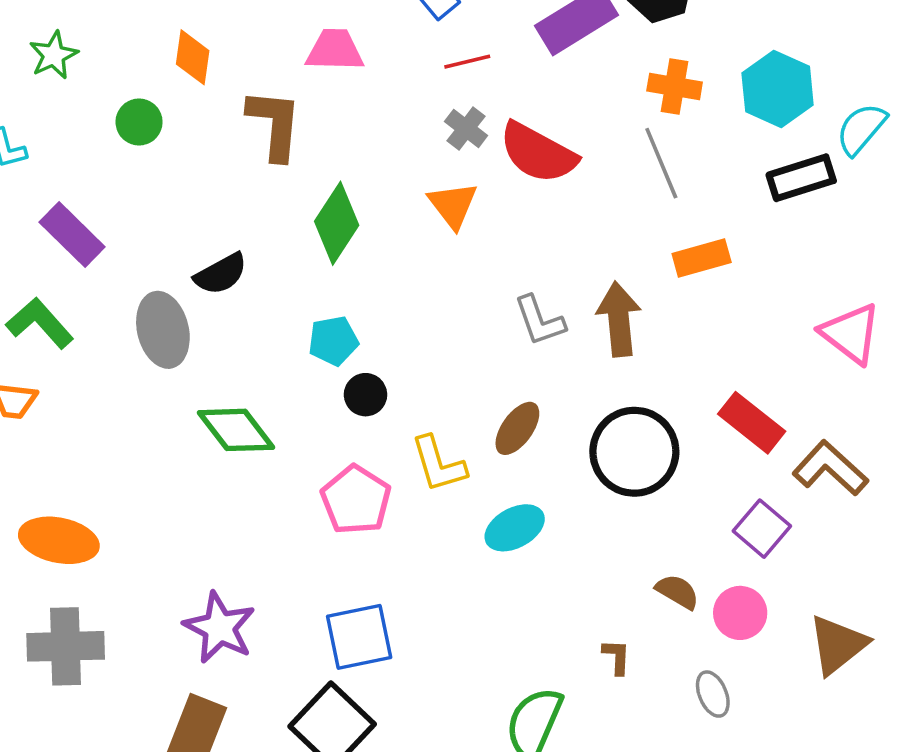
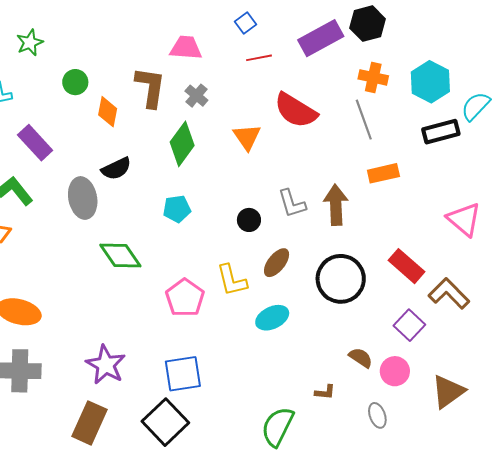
orange diamond: (193, 57) -> (108, 112), moved
gray cross: (466, 128) -> (196, 96), moved
black circle: (366, 395) -> (249, 220), moved
brown L-shape: (617, 657) -> (325, 392), turned 90

